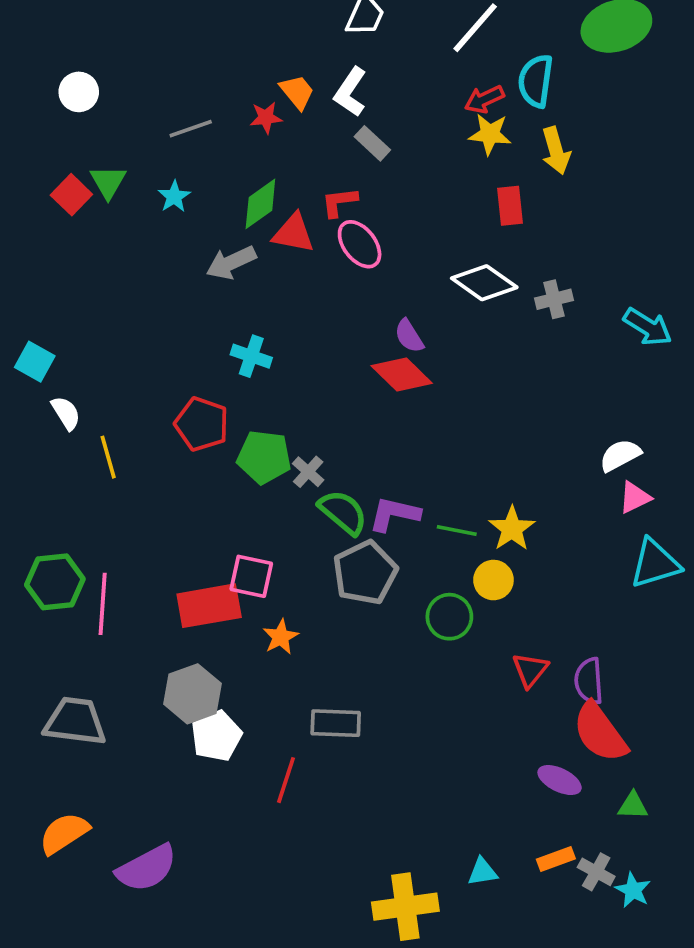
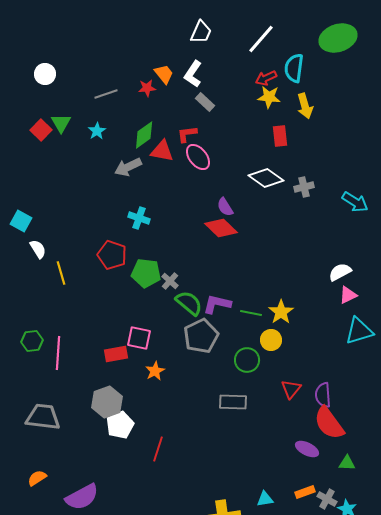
green hexagon: (55, 582) -> (32, 341), size x0.7
red rectangle: (209, 606) -> (116, 354), size x0.7
gray rectangle: (336, 723) -> (233, 402), moved
orange semicircle: (64, 833) -> (37, 478), size x0.7

